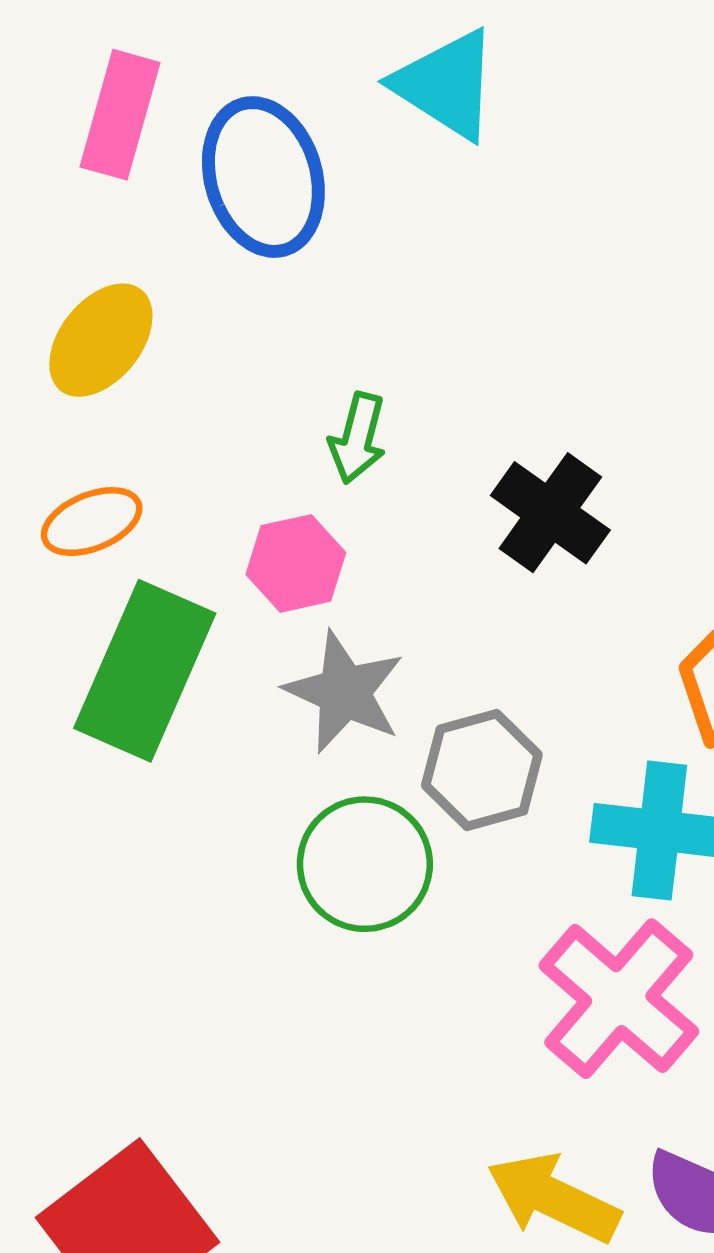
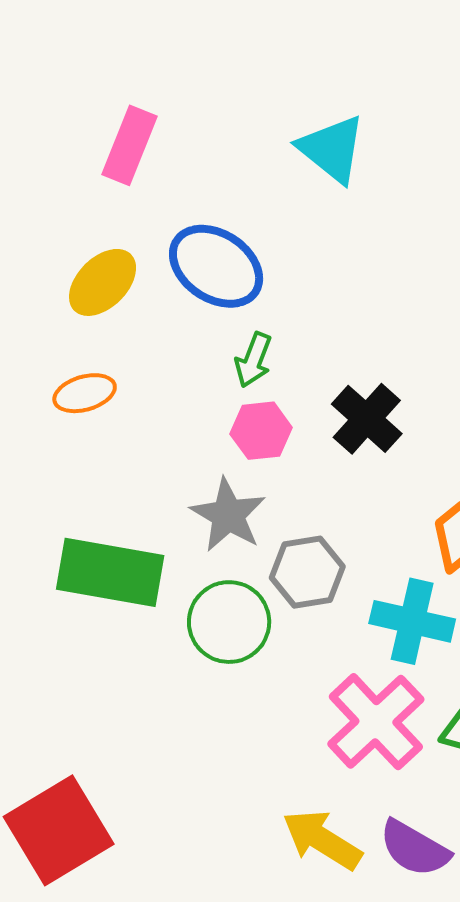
blue ellipse: (263, 177) -> (216, 266), moved, turned -46
pink hexagon: (296, 563) -> (261, 431), moved
green rectangle: (145, 671) -> (110, 572), moved, turned 70

